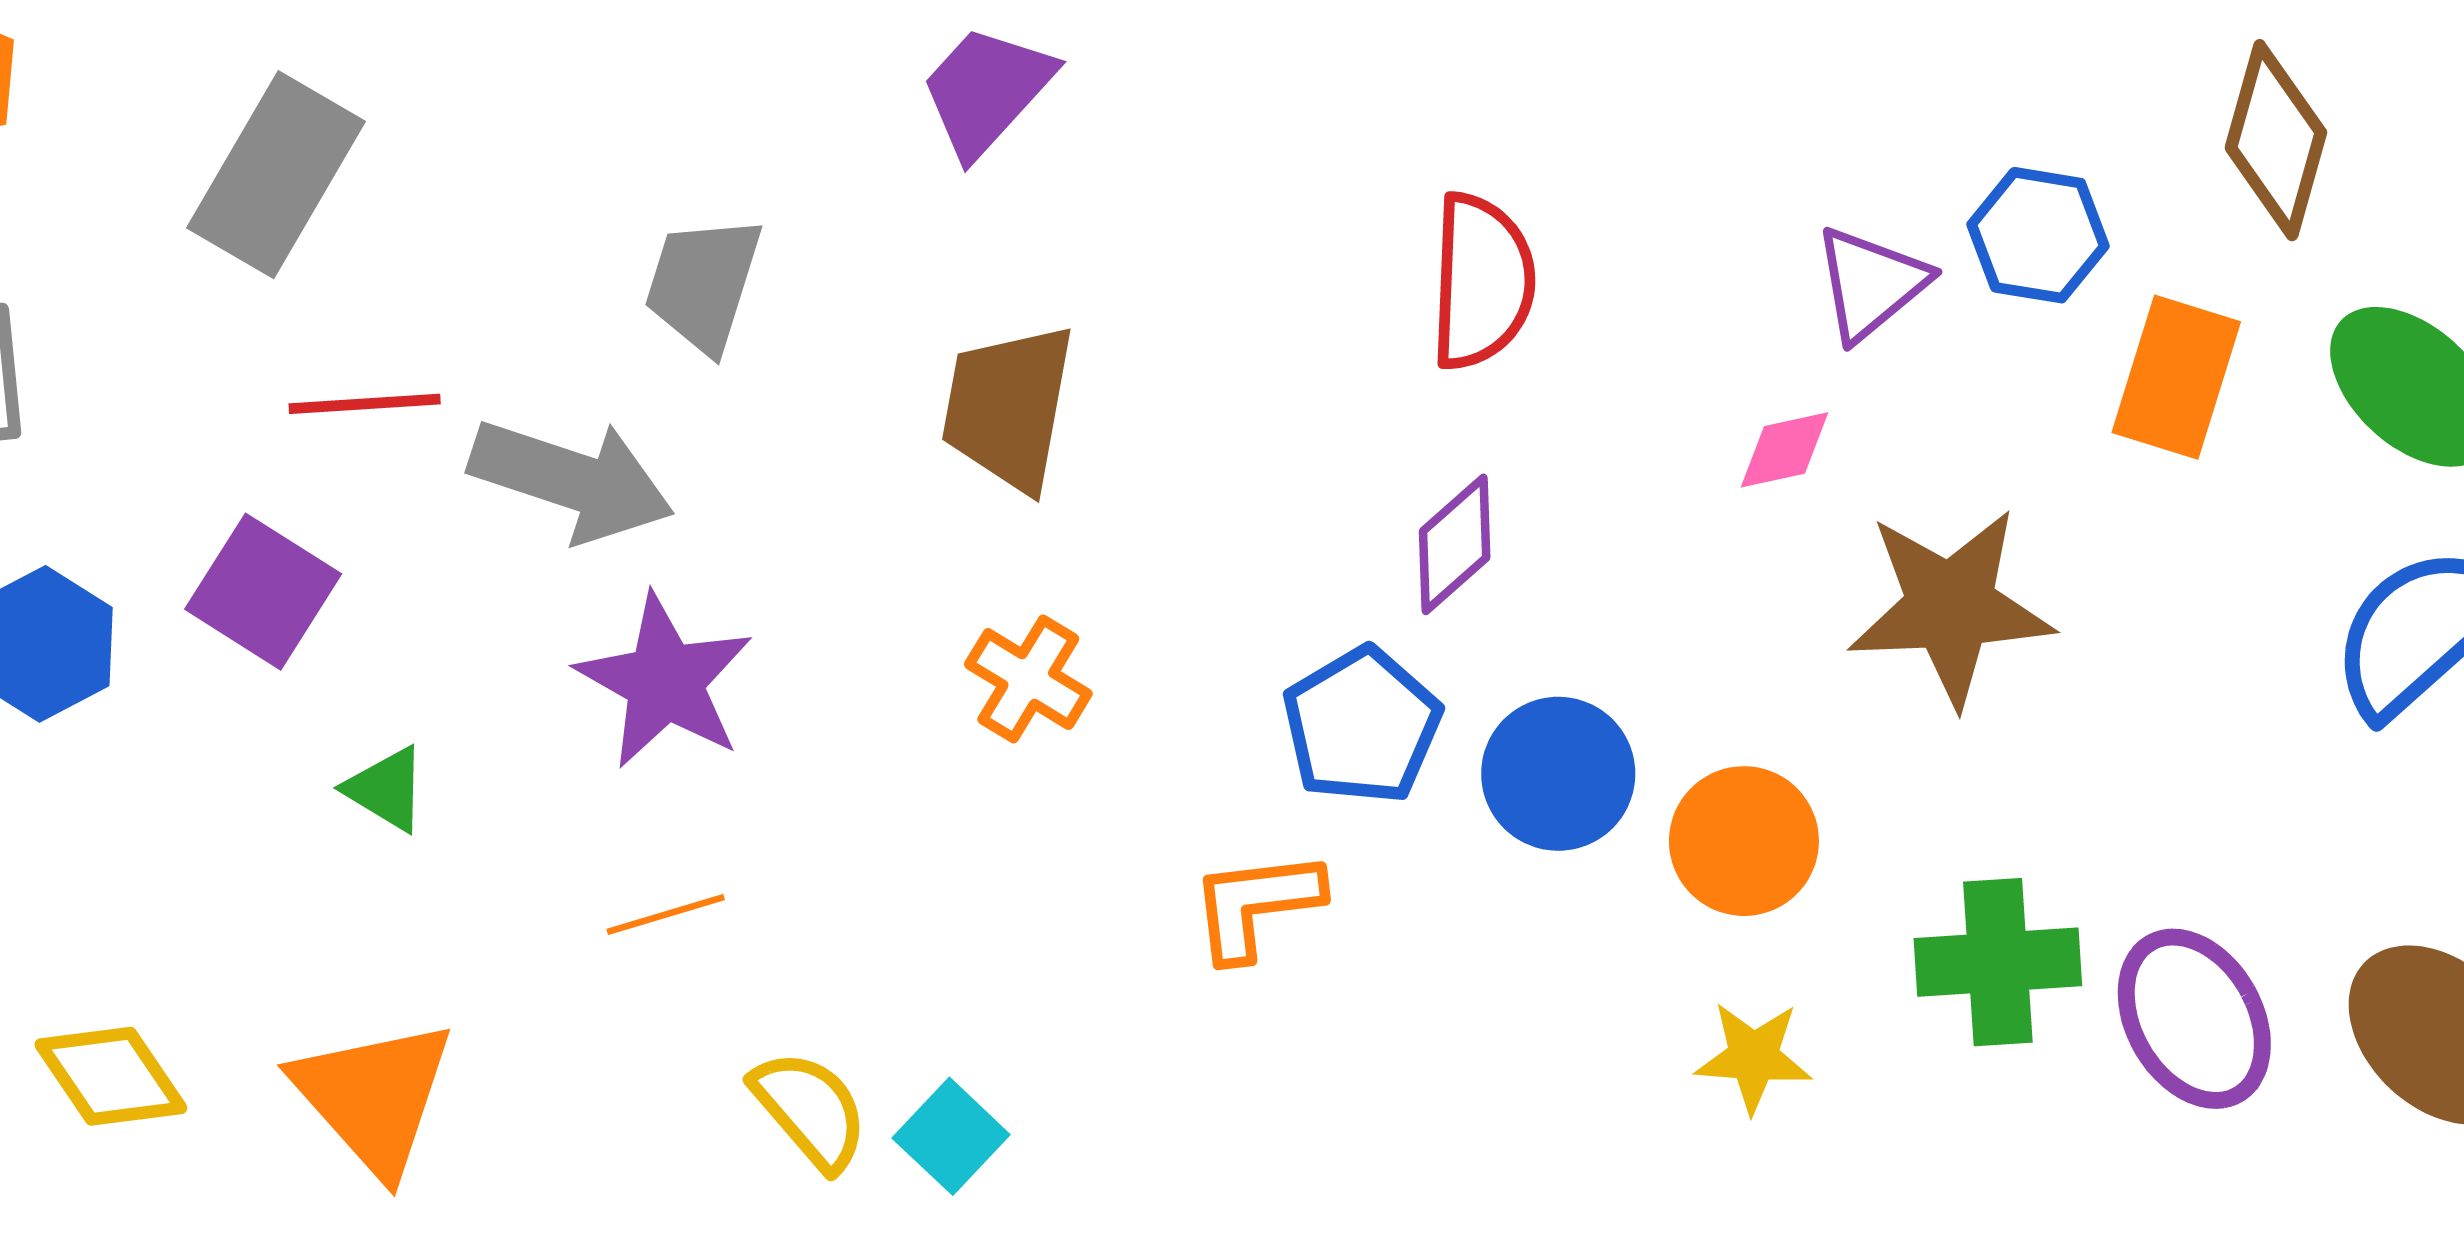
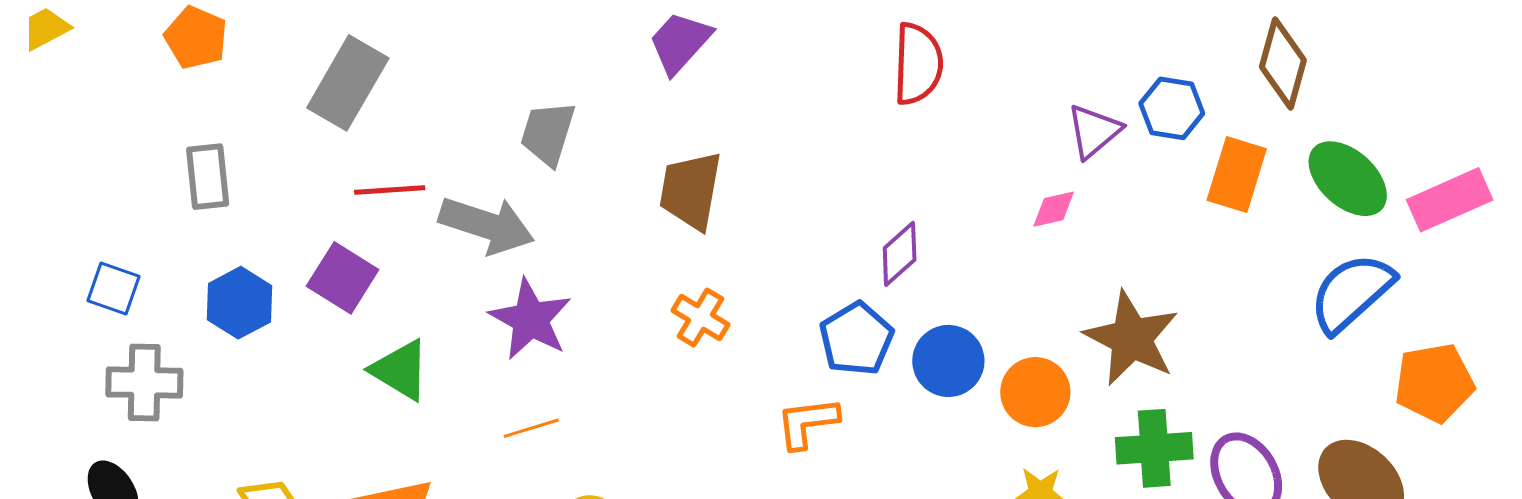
red semicircle: (1482, 281) -> (918, 64), moved
brown star: (1950, 607) -> (1131, 338), moved, turned 30
green triangle: (386, 789) -> (400, 370), size x1.5

